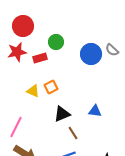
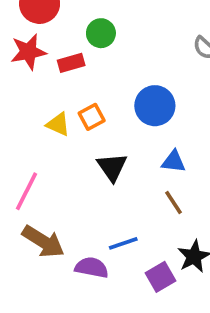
blue circle: (91, 54) -> (155, 106), moved
black triangle: (62, 114) -> (112, 167), turned -42
brown line: (73, 133) -> (173, 202), moved

